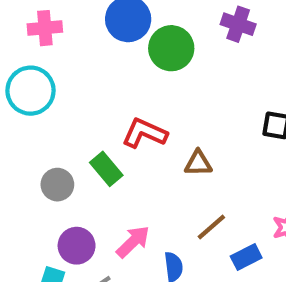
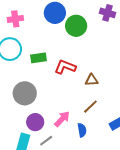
green rectangle: (106, 169) -> (39, 58), moved, turned -56
gray circle: (57, 185) -> (25, 93), size x1.5
brown line: (211, 227) -> (90, 107), moved

